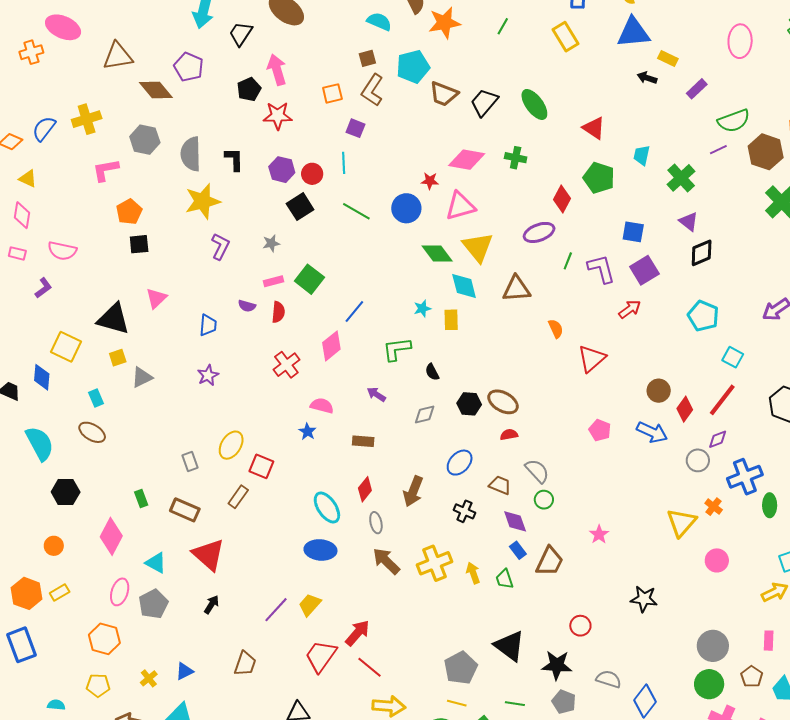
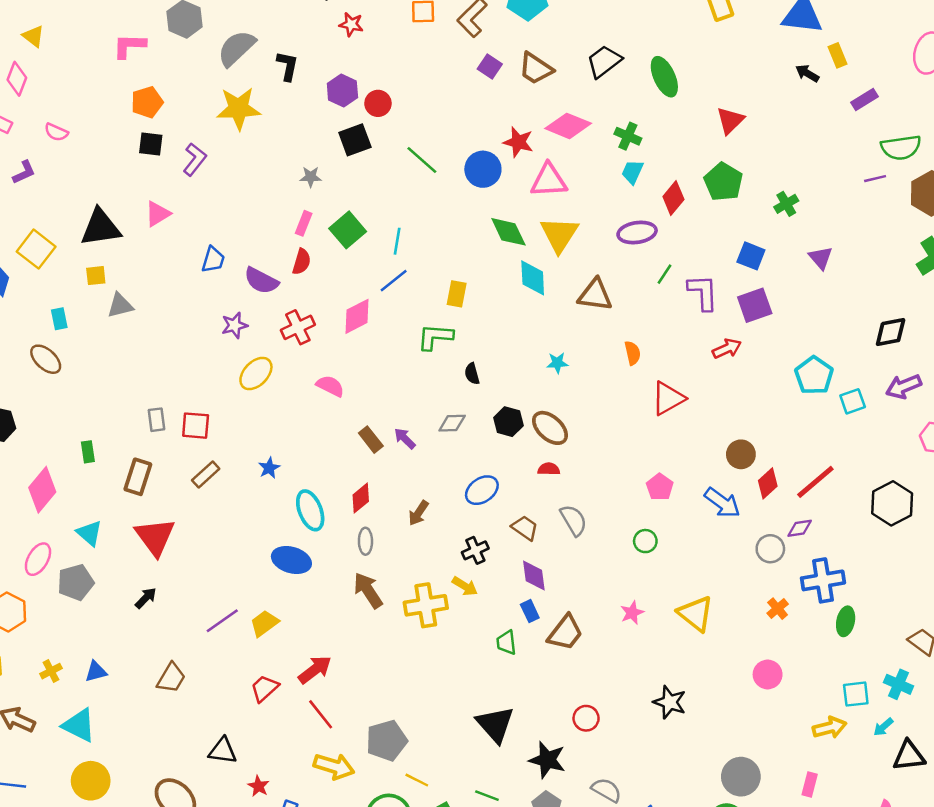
yellow rectangle: (668, 58) -> (837, 55), turned 30
brown trapezoid: (444, 94) -> (536, 69), moved
red star: (278, 116) -> (351, 24), size x0.7
purple square: (356, 128) -> (490, 67), moved
red triangle: (594, 128) -> (730, 120), turned 30
gray semicircle: (191, 154) -> (236, 48), turned 36
cyan trapezoid: (642, 155) -> (632, 172), moved
cyan line: (344, 163) -> (397, 241), moved
green cross: (681, 178) -> (786, 204), moved, size x0.7
red star: (430, 181) -> (518, 142), size x1.4
purple L-shape: (220, 246) -> (195, 159), moved
pink semicircle: (62, 251) -> (56, 132), size x0.7
black diamond: (702, 253) -> (891, 332), moved
pink rectangle: (273, 281) -> (304, 223), turned -66
purple semicircle: (247, 306) -> (261, 281), moved, size x1.6
cyan star: (422, 308) -> (557, 363), moved
black triangle: (113, 319) -> (101, 228), turned -36
yellow rectangle: (451, 320) -> (457, 294), moved
cyan square: (733, 357) -> (853, 401), moved, turned 30
purple star: (208, 375) -> (234, 325), moved
purple arrow: (376, 394) -> (405, 438), moved
blue star: (307, 432) -> (269, 468), moved
brown rectangle: (363, 441) -> (371, 440), turned 35
yellow ellipse: (231, 445) -> (256, 373), moved
red square: (261, 466) -> (196, 426), moved, turned -30
brown arrow: (413, 491) -> (418, 513), size x0.7
green circle: (544, 500) -> (645, 541), moved
brown rectangle: (185, 510) -> (138, 477), turned 72
black cross: (464, 511) -> (475, 550), turned 30
yellow triangle: (681, 523) -> (696, 614), moved, turned -44
yellow arrow: (473, 573) -> (465, 586), moved, turned 130
red trapezoid: (321, 656) -> (265, 688), size x0.7
gray pentagon: (461, 668) -> (387, 741), moved

